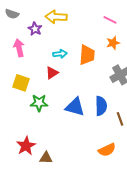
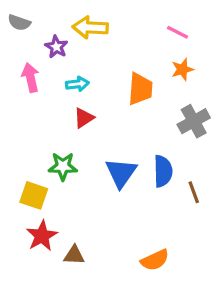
cyan arrow: (60, 54) -> (77, 84), moved
yellow square: (21, 83) -> (34, 195), moved
blue triangle: (75, 107) -> (121, 173), turned 50
orange semicircle: (107, 150) -> (155, 260), moved

